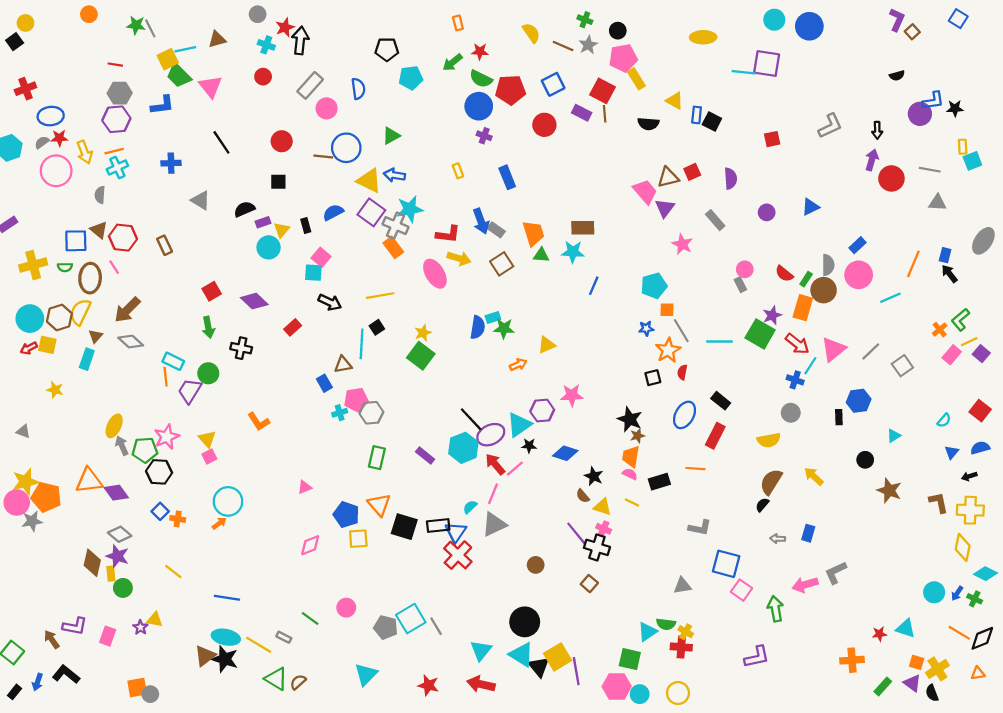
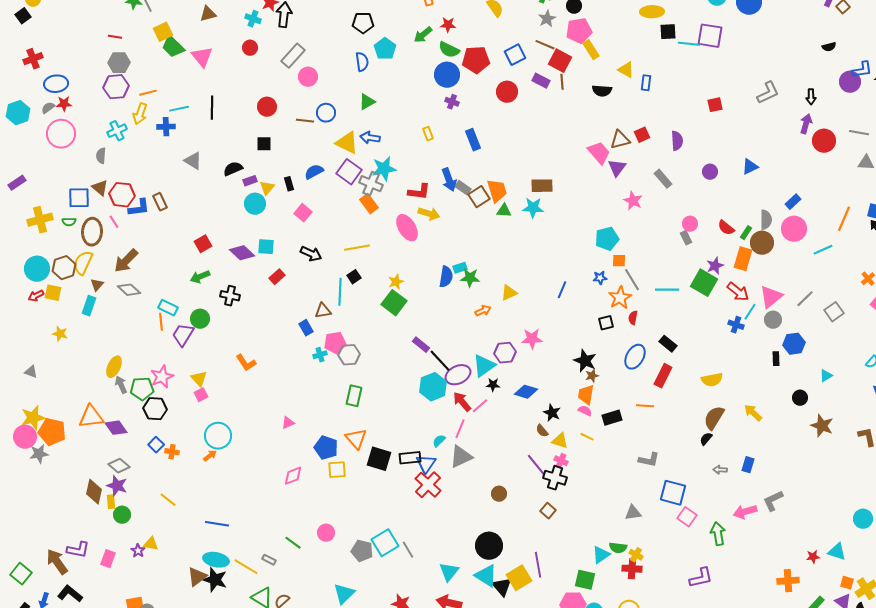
brown line: (563, 46) -> (545, 45), moved
cyan line: (185, 49) -> (179, 109), moved
cyan pentagon: (411, 78) -> (385, 49), turned -30
blue semicircle: (358, 89) -> (362, 62), moved
blue L-shape: (162, 105) -> (139, 208), moved
black square: (712, 122) -> (668, 32), moved, turned -30
black line: (221, 142) -> (212, 108), turned 35
blue circle: (346, 148) -> (326, 113), size x0.7
orange line: (114, 151) -> (148, 93), moved
yellow arrow: (85, 152) -> (140, 114), moved, turned 40
brown square: (502, 264) -> (479, 197), moved
cyan square: (313, 273) -> (266, 247), moved
blue line: (594, 286) -> (562, 290), moved
green arrow: (208, 327) -> (200, 277), turned 78
gray circle: (791, 413) -> (773, 320), moved
purple rectangle: (425, 455) -> (421, 345), moved
brown arrow: (52, 639) -> (57, 562), size x1.5
purple line: (576, 671) -> (538, 565), moved

